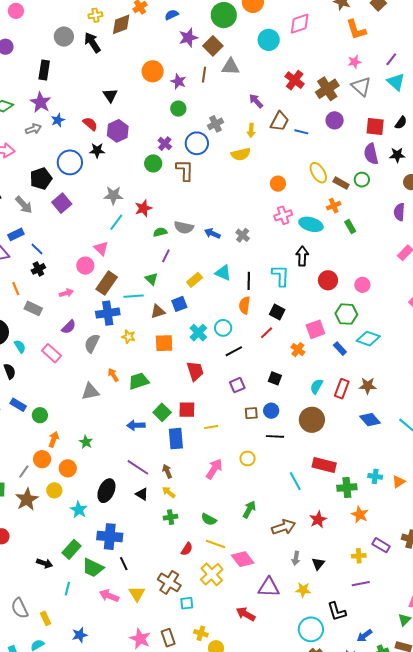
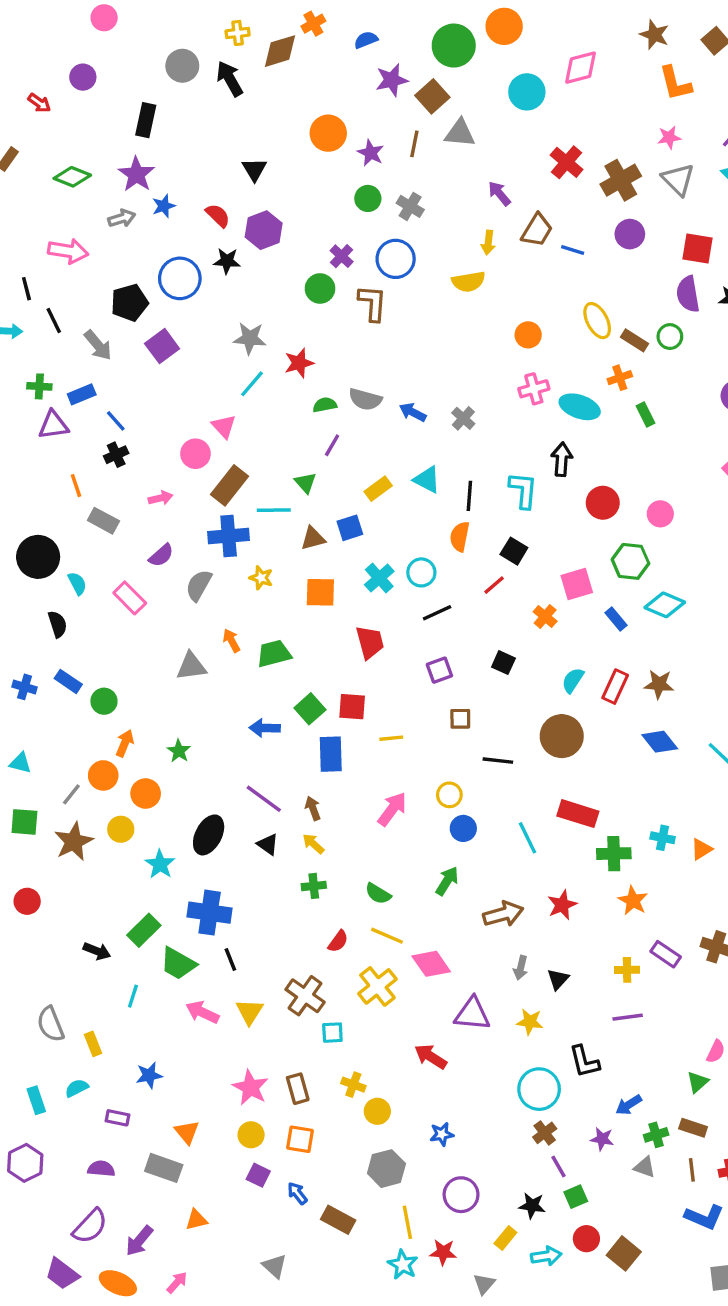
gray cross: (216, 124) -> (410, 206), moved, turned -35
blue circle: (271, 411) -> (463, 828), moved

